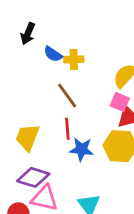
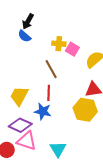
blue semicircle: (53, 54) -> (24, 36), moved
pink square: (120, 102) -> (72, 49), moved
blue star: (81, 149) -> (43, 111), moved

